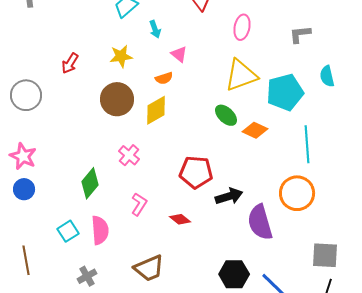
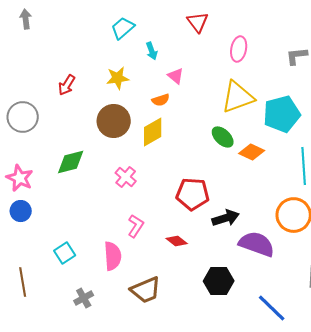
green diamond: (90, 183) -> (71, 162), moved, turned 36
purple semicircle: (260, 222) -> (257, 244), turned 126
pink semicircle: (100, 230) -> (113, 256), moved
black hexagon: (234, 274) -> (219, 281), moved

